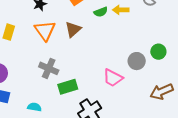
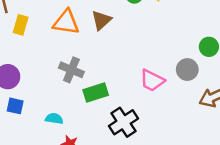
orange triangle: (45, 31) -> (66, 22), turned -45
gray circle: (137, 61) -> (187, 70), moved

